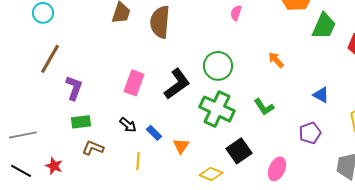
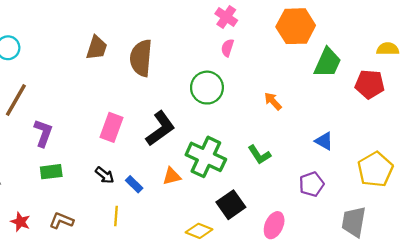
green circle: (218, 66) -> (207, 88), moved
orange triangle: (181, 146) -> (172, 176), moved, turned 42
brown L-shape: (93, 148) -> (61, 221), moved

